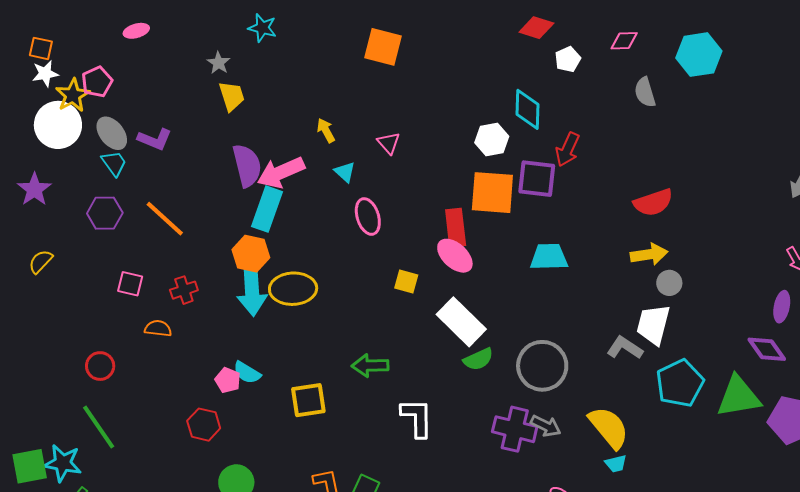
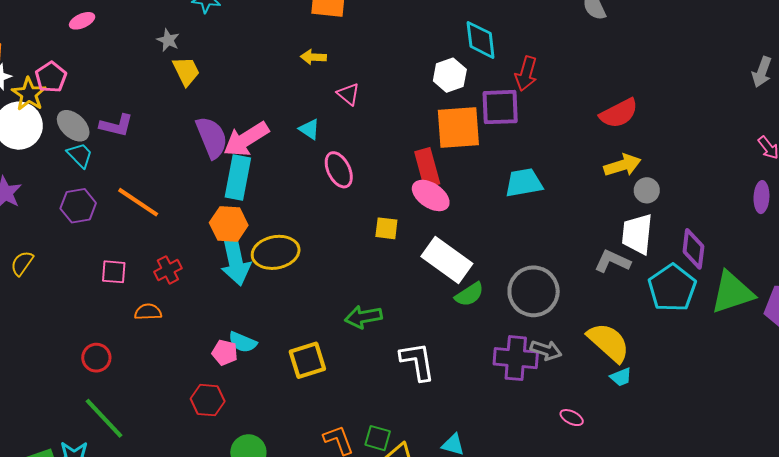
yellow arrow: (326, 130) -> (313, 57), moved, turned -50
purple diamond: (767, 349) -> (693, 249), moved, turned 51

